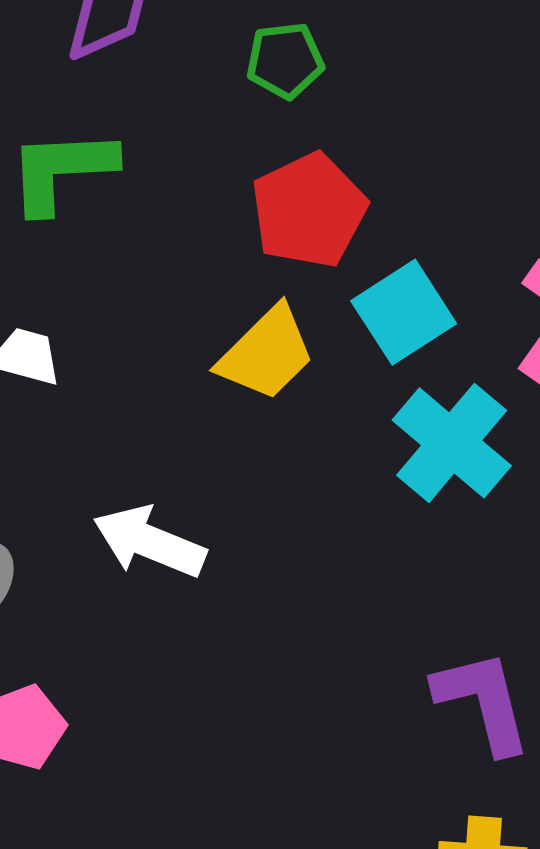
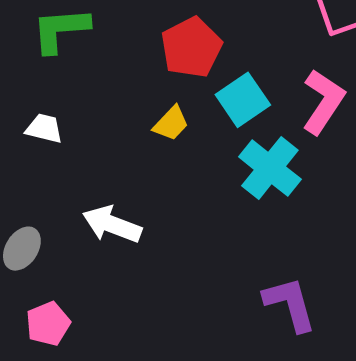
yellow trapezoid: (266, 353) -> (171, 123), size x0.7

